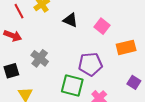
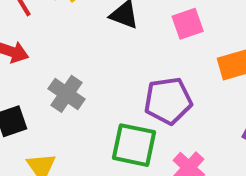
pink square: (102, 26) -> (188, 24), turned 35

